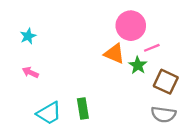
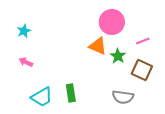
pink line: (152, 48) -> (143, 41), moved
gray semicircle: (163, 114) -> (123, 97), moved

